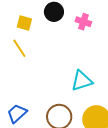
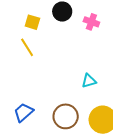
cyan triangle: (82, 81) -> (89, 81), size x0.7

